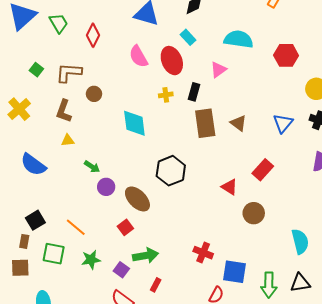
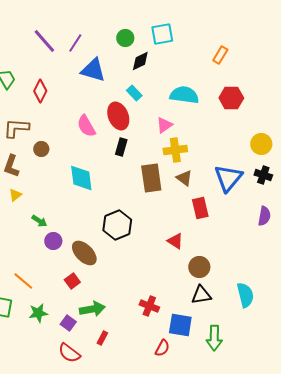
red hexagon: (286, 55) -> (231, 98), moved
pink semicircle: (138, 56) -> (86, 126), moved
black rectangle: (194, 92) -> (121, 147), moved
yellow cross: (166, 95) -> (175, 150), moved, size x1.6
blue triangle: (283, 123) -> (228, 178), size x1.4
yellow triangle: (68, 140) -> (15, 195), turned -32
red rectangle: (263, 170) -> (200, 208), moved, turned -55
black triangle: (300, 283) -> (201, 295), moved

